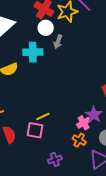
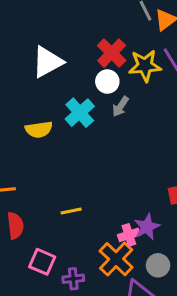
cyan cross: (33, 52) -> (80, 113), turned 36
pink square: (35, 130) -> (42, 262), moved
orange cross: (79, 140) -> (116, 259), size x1.6

